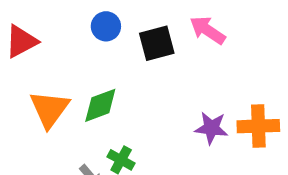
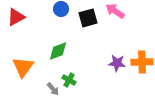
orange triangle: (50, 109) -> (23, 67), moved

